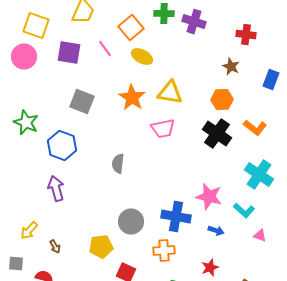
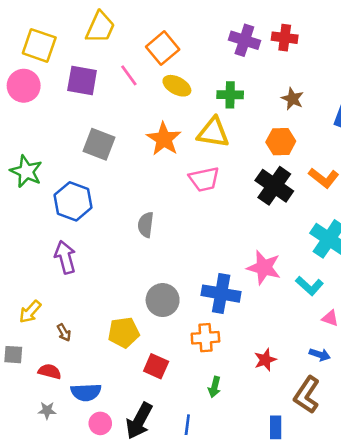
green cross: (164, 14) -> (230, 95), moved
red cross: (246, 35) -> (285, 38), moved
blue arrow: (216, 231) -> (320, 355), moved

